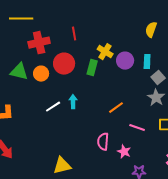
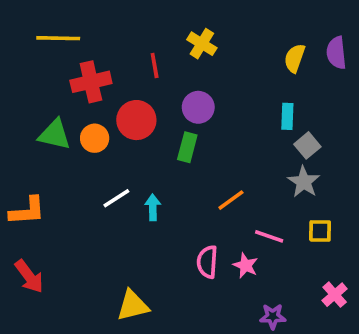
yellow cross: (105, 52) -> (202, 44), moved
purple circle: (125, 61) -> (198, 107), moved
green rectangle: (92, 68) -> (187, 147), moved
cyan arrow: (73, 102) -> (153, 207), moved
pink star: (124, 152) -> (245, 266), moved

